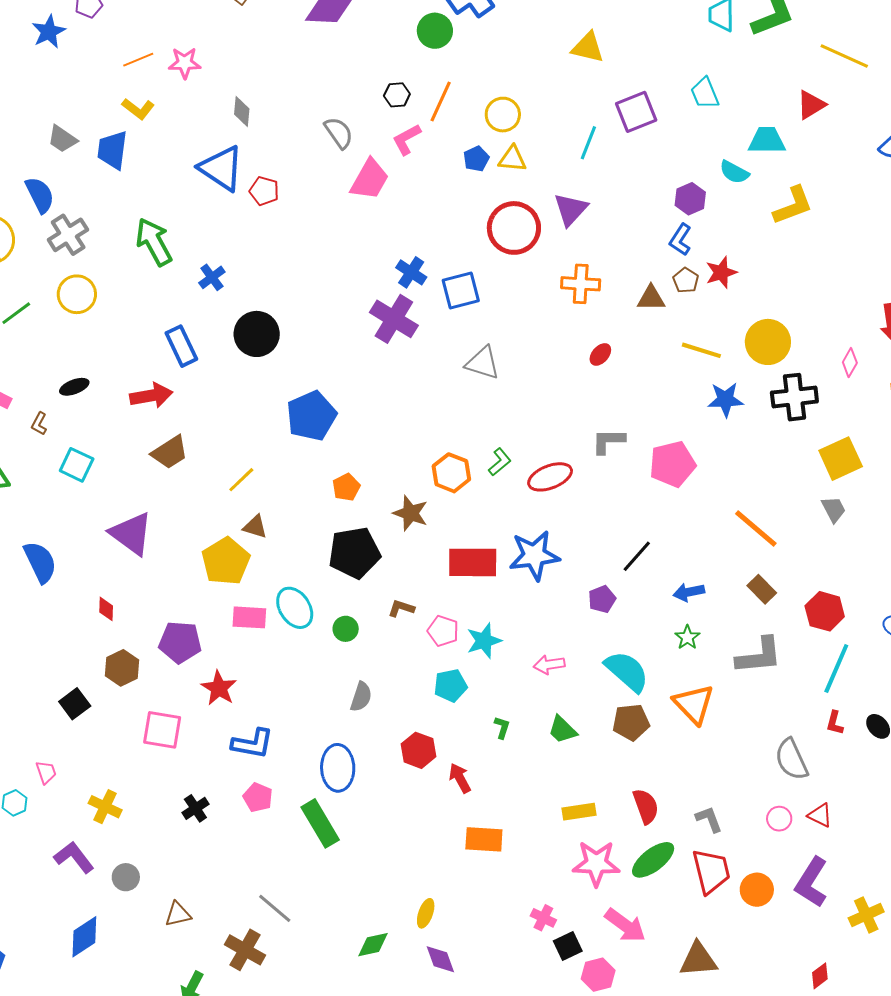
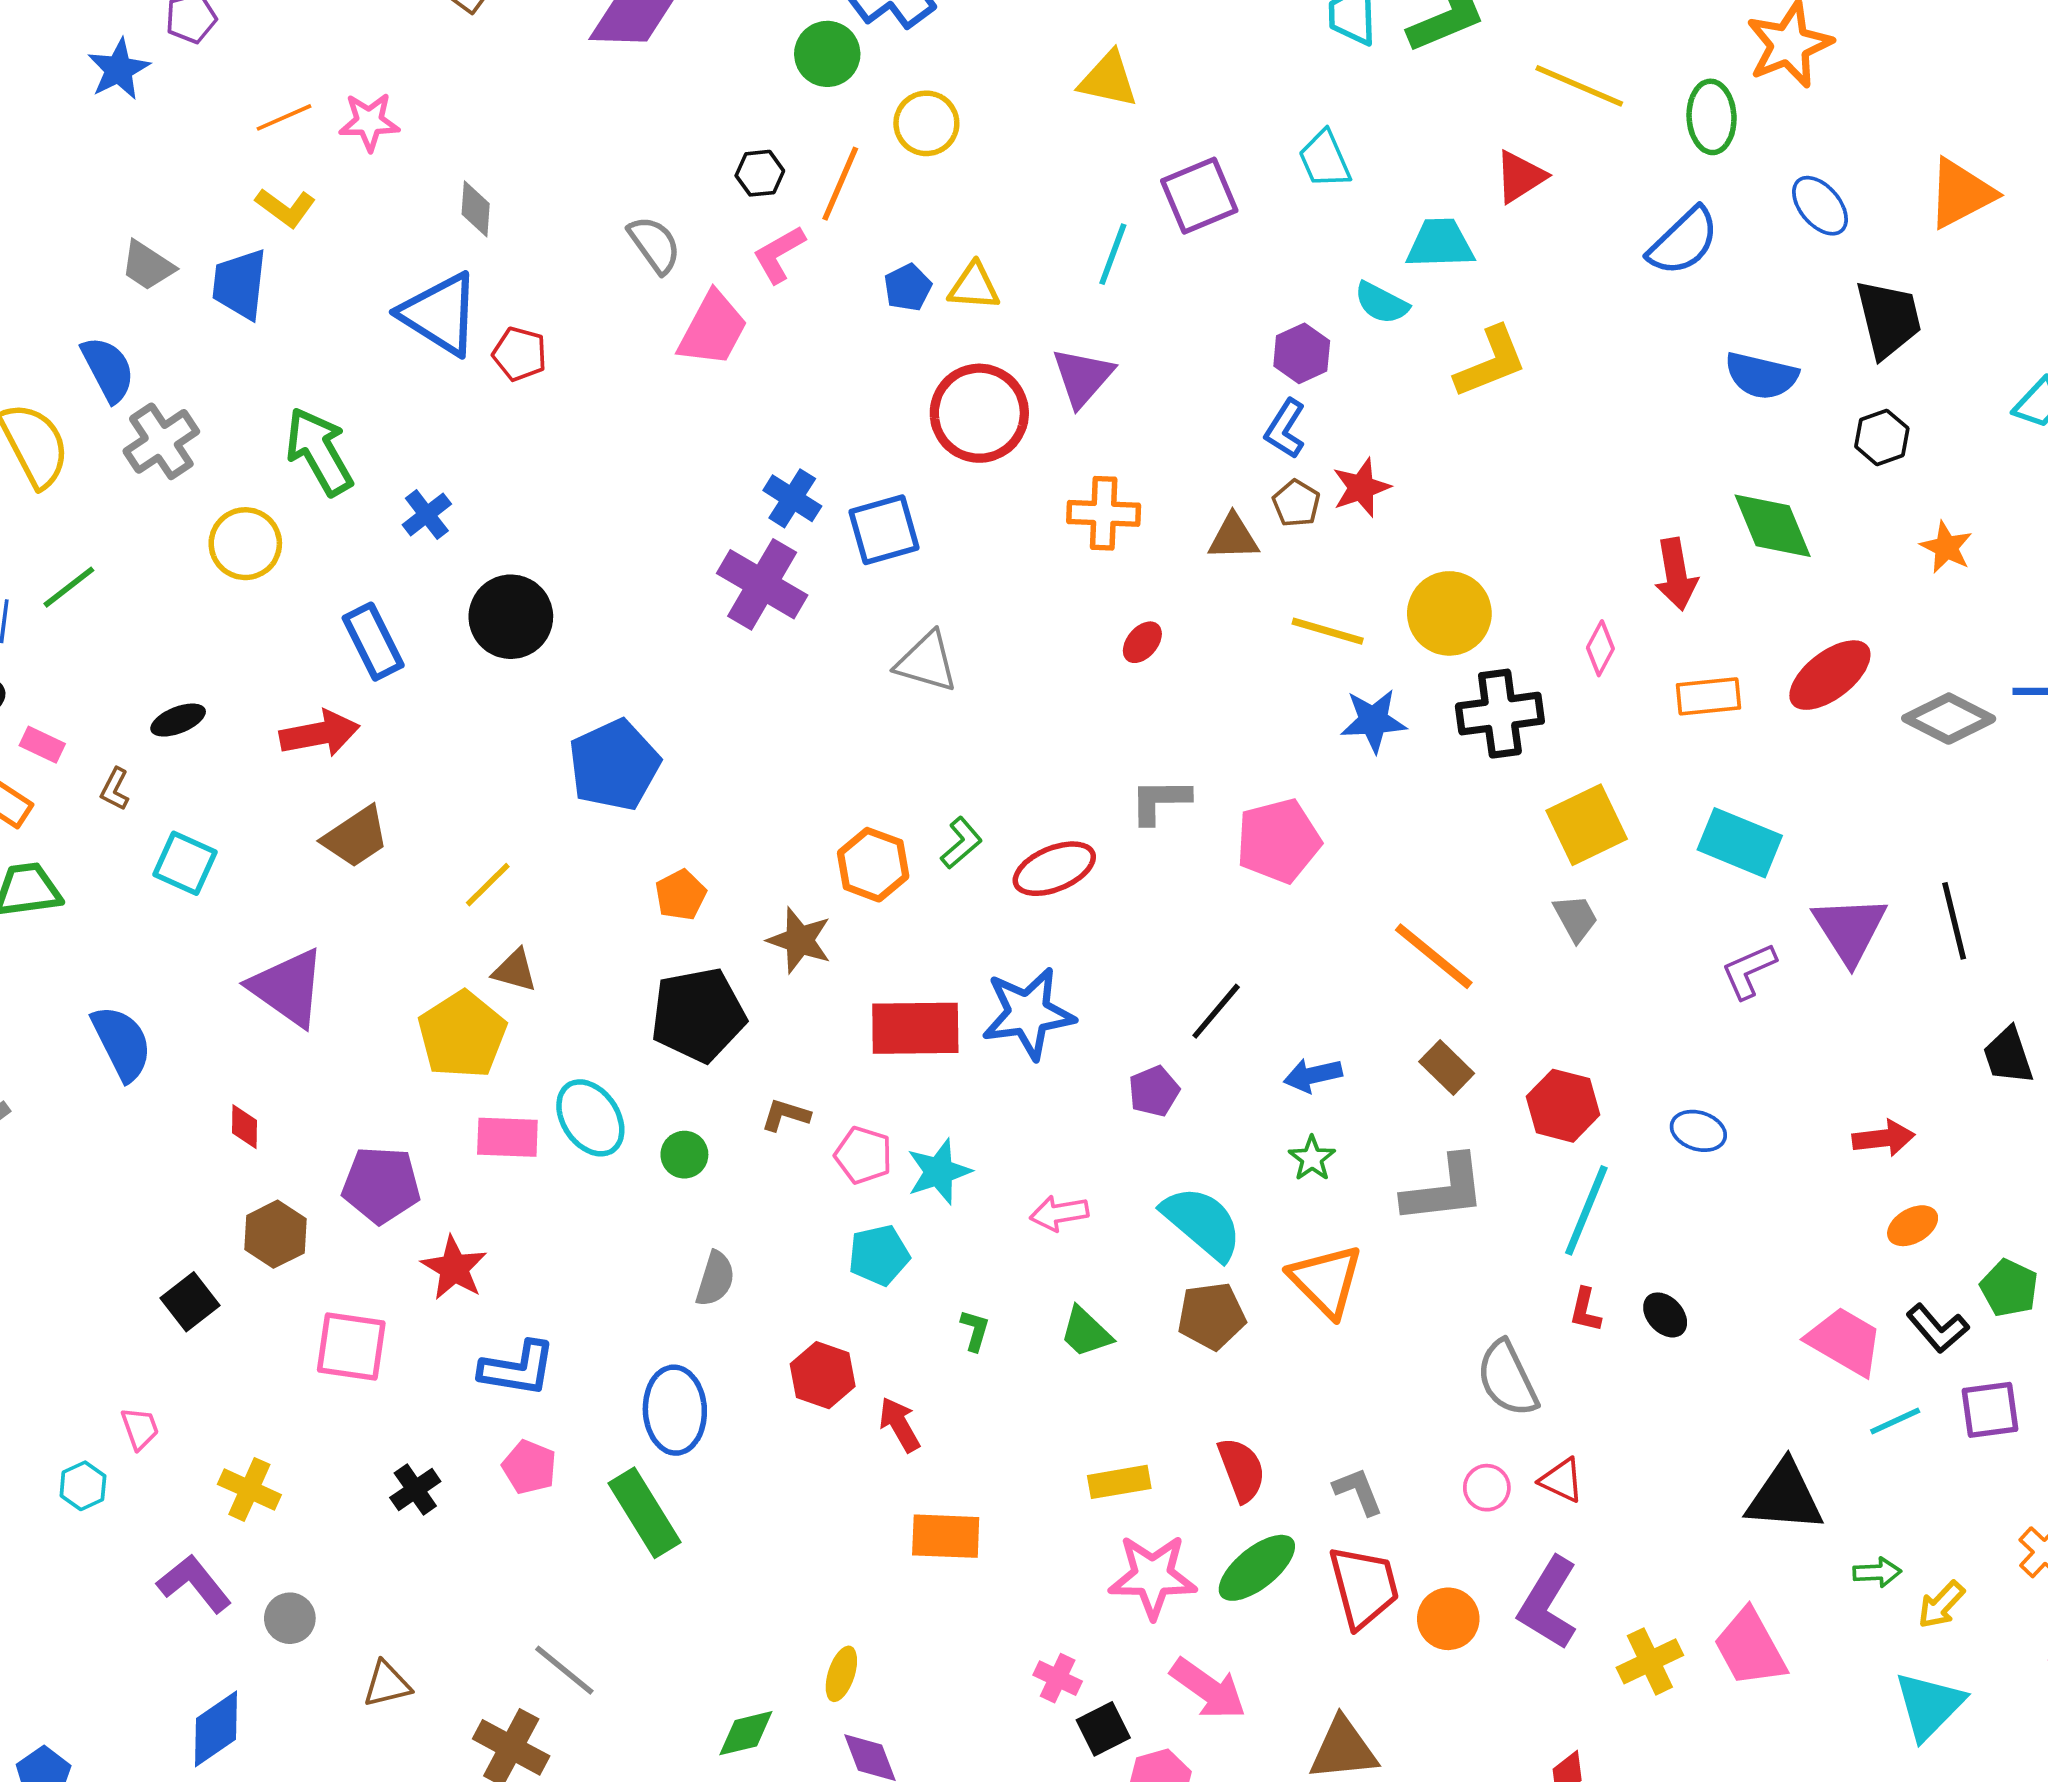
yellow circle: (503, 115) -> (926, 123), moved
yellow circle: (77, 294) -> (245, 544), moved

